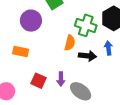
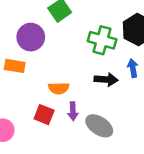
orange semicircle: (70, 43) -> (59, 88), moved, turned 77
orange rectangle: (21, 52) -> (15, 66), moved

